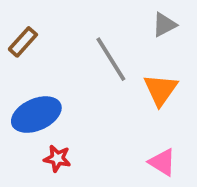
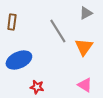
brown rectangle: (23, 42) -> (12, 22), turned -35
red star: (57, 158) -> (37, 87), moved

